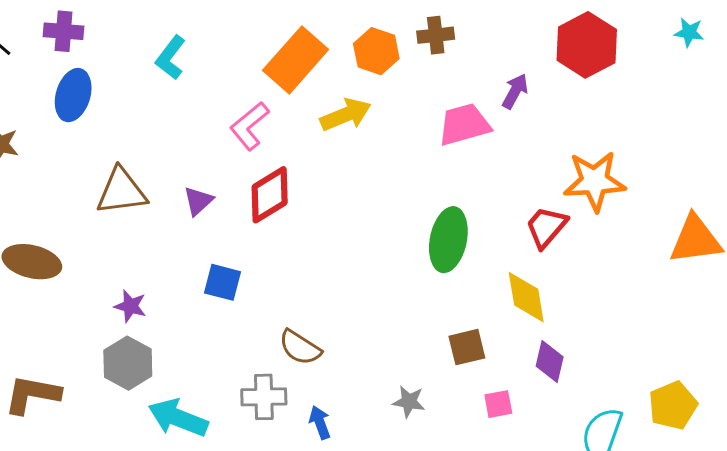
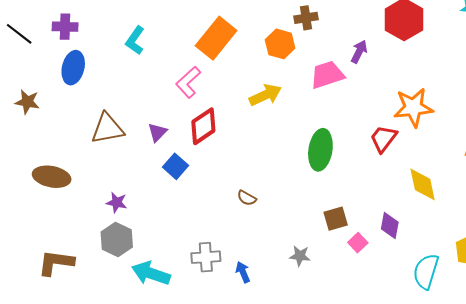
orange hexagon: (376, 51) -> (280, 44), moved
yellow arrow: (346, 115) -> (265, 95), moved
blue square: (223, 282) -> (176, 166), moved, turned 30
yellow diamond: (526, 297) -> (423, 184), moved
brown semicircle: (300, 347) -> (247, 198), moved, size x0.7
pink square: (498, 404) -> (358, 243), moved, turned -30

